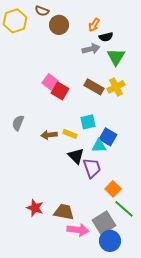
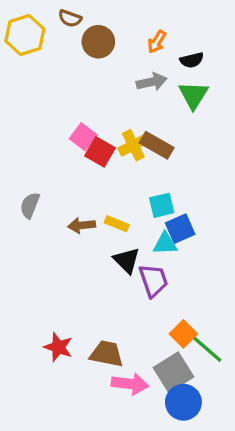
black semicircle: (106, 37) -> (192, 60), moved
yellow cross: (116, 87) -> (133, 145), moved
cyan square: (88, 122) -> (162, 205), moved
blue square: (108, 137) -> (180, 229), turned 36
orange square: (113, 189) -> (183, 334), moved

